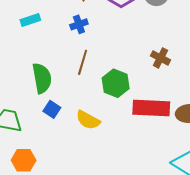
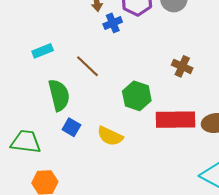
cyan rectangle: (30, 20) -> (43, 51), moved
blue cross: (79, 24) -> (113, 23), moved
brown line: (83, 62) -> (88, 66), moved, turned -60

